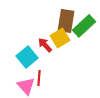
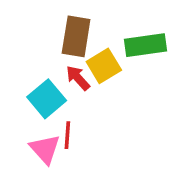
brown rectangle: (66, 21) -> (76, 36), moved
green rectangle: (84, 26) -> (145, 45), turned 35

